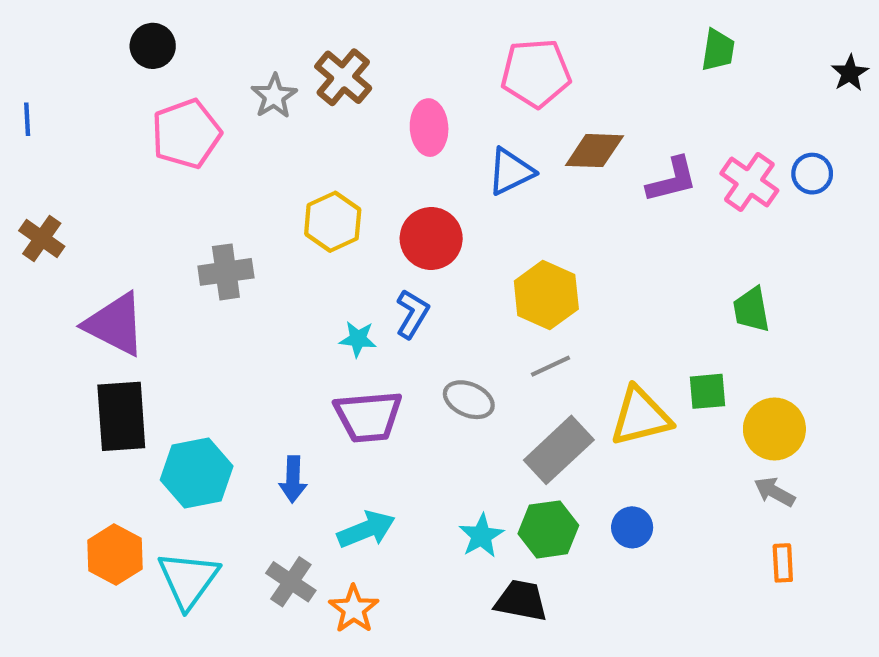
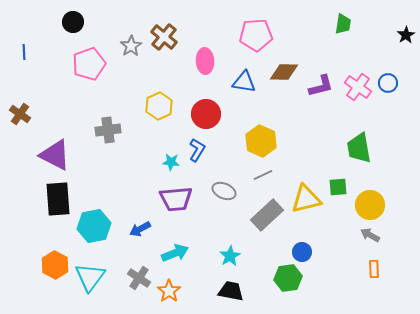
blue line: (27, 119) -> (24, 52), moved
blue triangle: (511, 171) -> (244, 82), turned 35
green trapezoid: (751, 310) -> (359, 148), size x1.4
blue arrow: (293, 479) -> (140, 229), turned 60
green hexagon: (548, 529) -> (288, 278), moved
black trapezoid: (521, 601) -> (231, 291), moved

